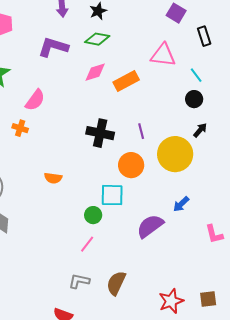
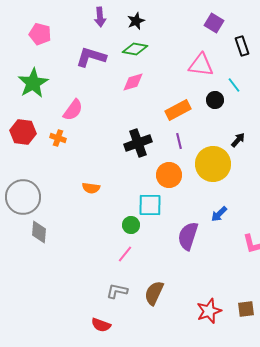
orange rectangle: (126, 81) -> (178, 110), moved
black circle: (194, 99) -> (215, 100), moved
black cross: (100, 133) -> (138, 143), turned -32
purple semicircle: (150, 226) -> (188, 236), turned -36

